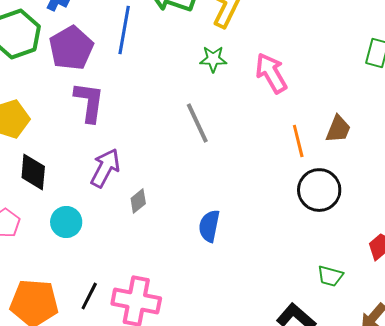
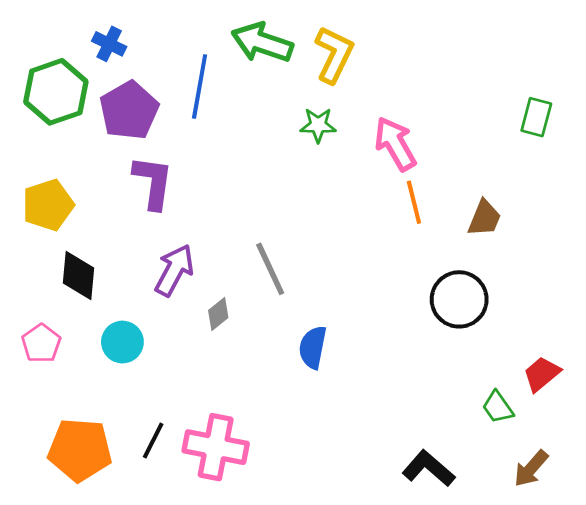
gray line: (197, 123) -> (270, 269), moved
orange line: (298, 141) -> (414, 202), moved
green trapezoid: (330, 276) -> (498, 407), moved, turned 40

